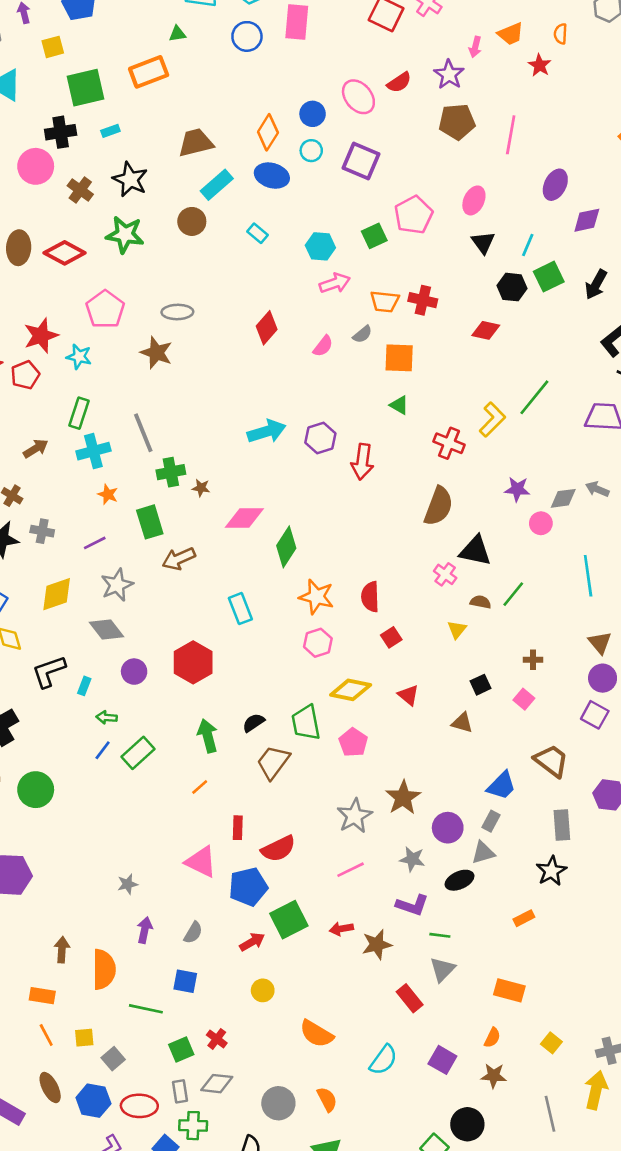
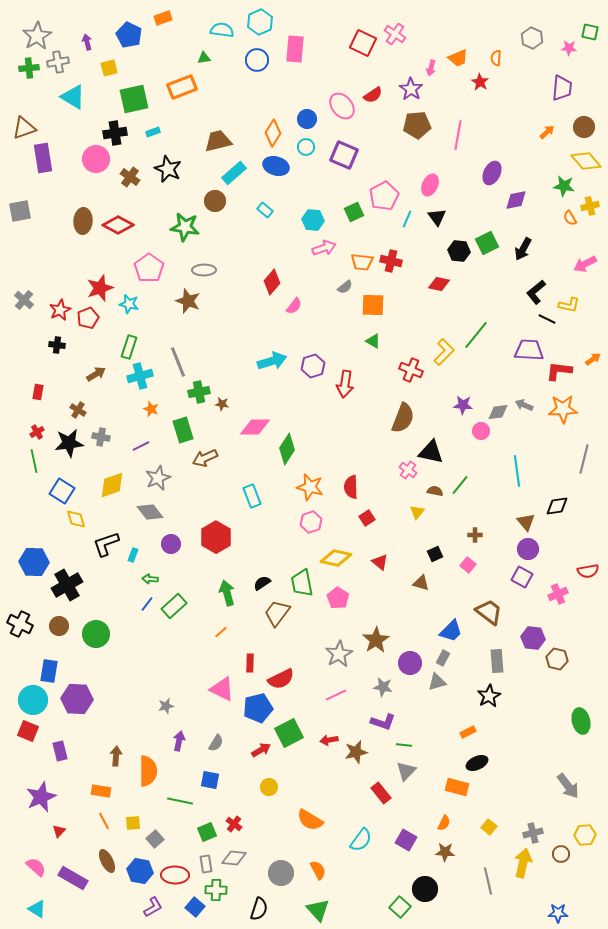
green star: (125, 235) -> (185, 227), moved
cyan line: (528, 245) -> (407, 219), moved
pink semicircle: (323, 346) -> (294, 306), moved
black ellipse: (460, 880) -> (477, 763), moved

